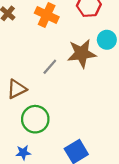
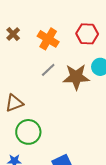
gray line: (50, 67) -> (48, 70), moved

